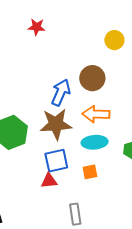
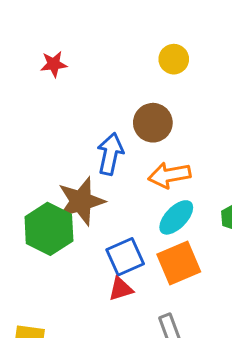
brown star: (56, 124) -> (81, 201), moved
cyan ellipse: (95, 142) -> (176, 217), turned -30
orange square: (90, 172) -> (179, 263), size x1.8

